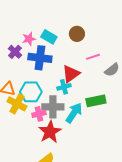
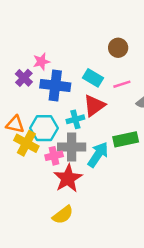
brown circle: (77, 34) -> (118, 48), moved
cyan rectangle: (49, 37) -> (93, 78), moved
cyan cross: (64, 87) -> (75, 119), moved

